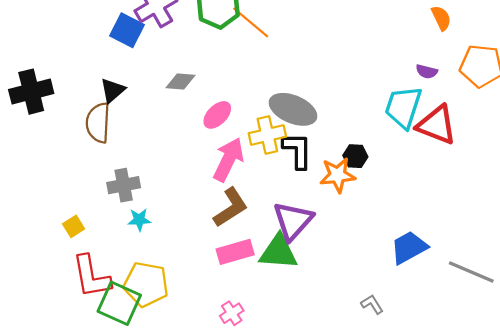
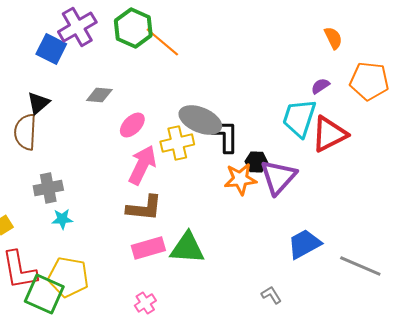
purple semicircle: (427, 71) -> (320, 86), turned 132
red triangle: (437, 125) -> (329, 134), turned -48
black L-shape: (297, 151) -> (225, 136), moved
brown L-shape: (231, 207) -> (144, 208), turned 39
purple triangle: (293, 221) -> (278, 177), moved

